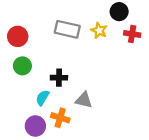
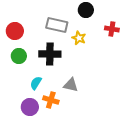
black circle: (119, 12) -> (86, 10), moved
yellow star: (99, 30) -> (79, 38), moved
black cross: (59, 78) -> (50, 54), moved, size x1.5

